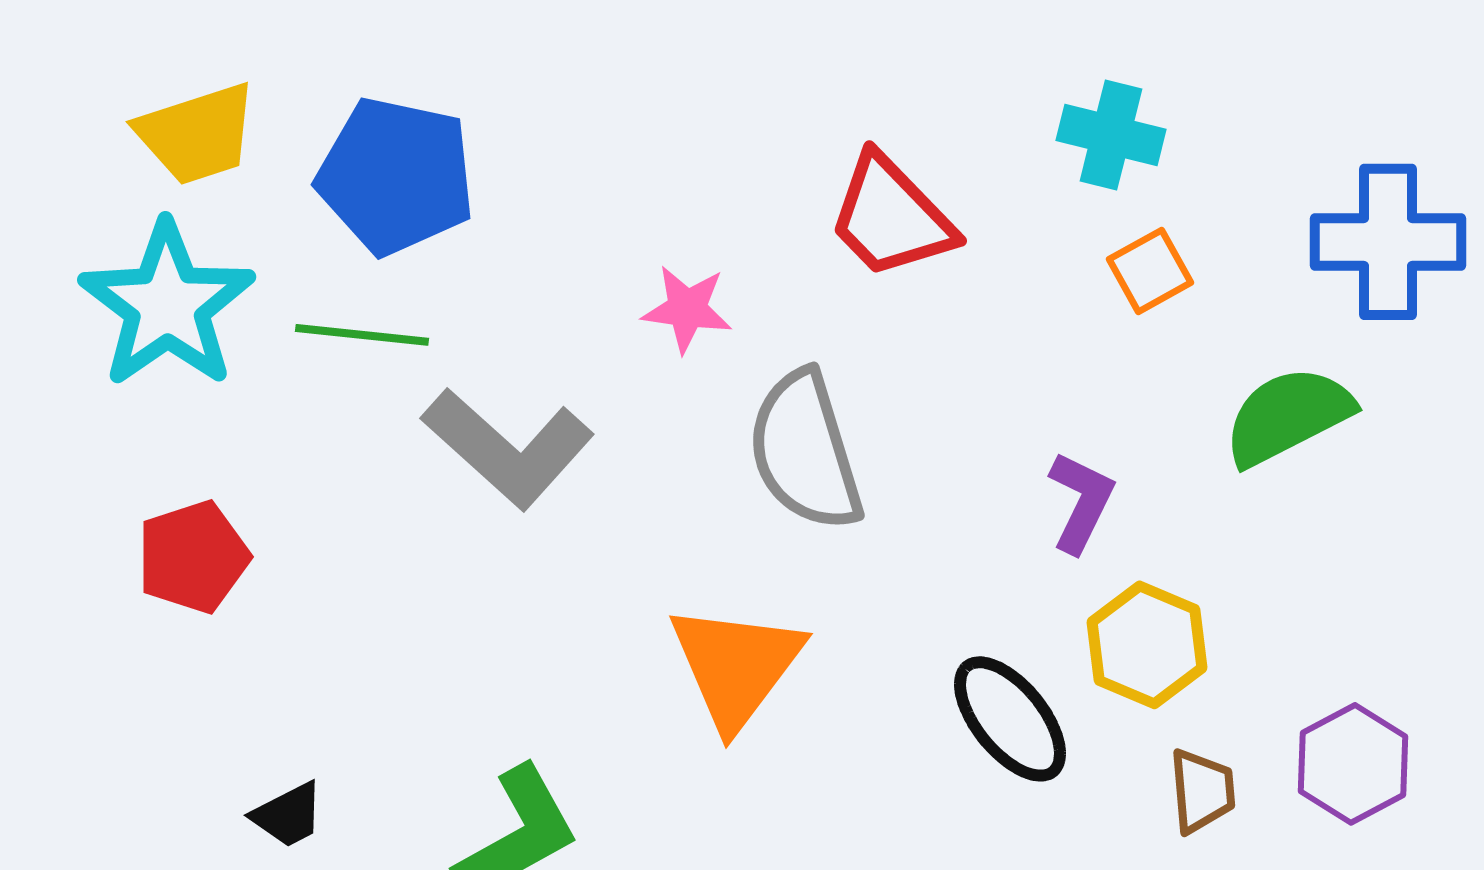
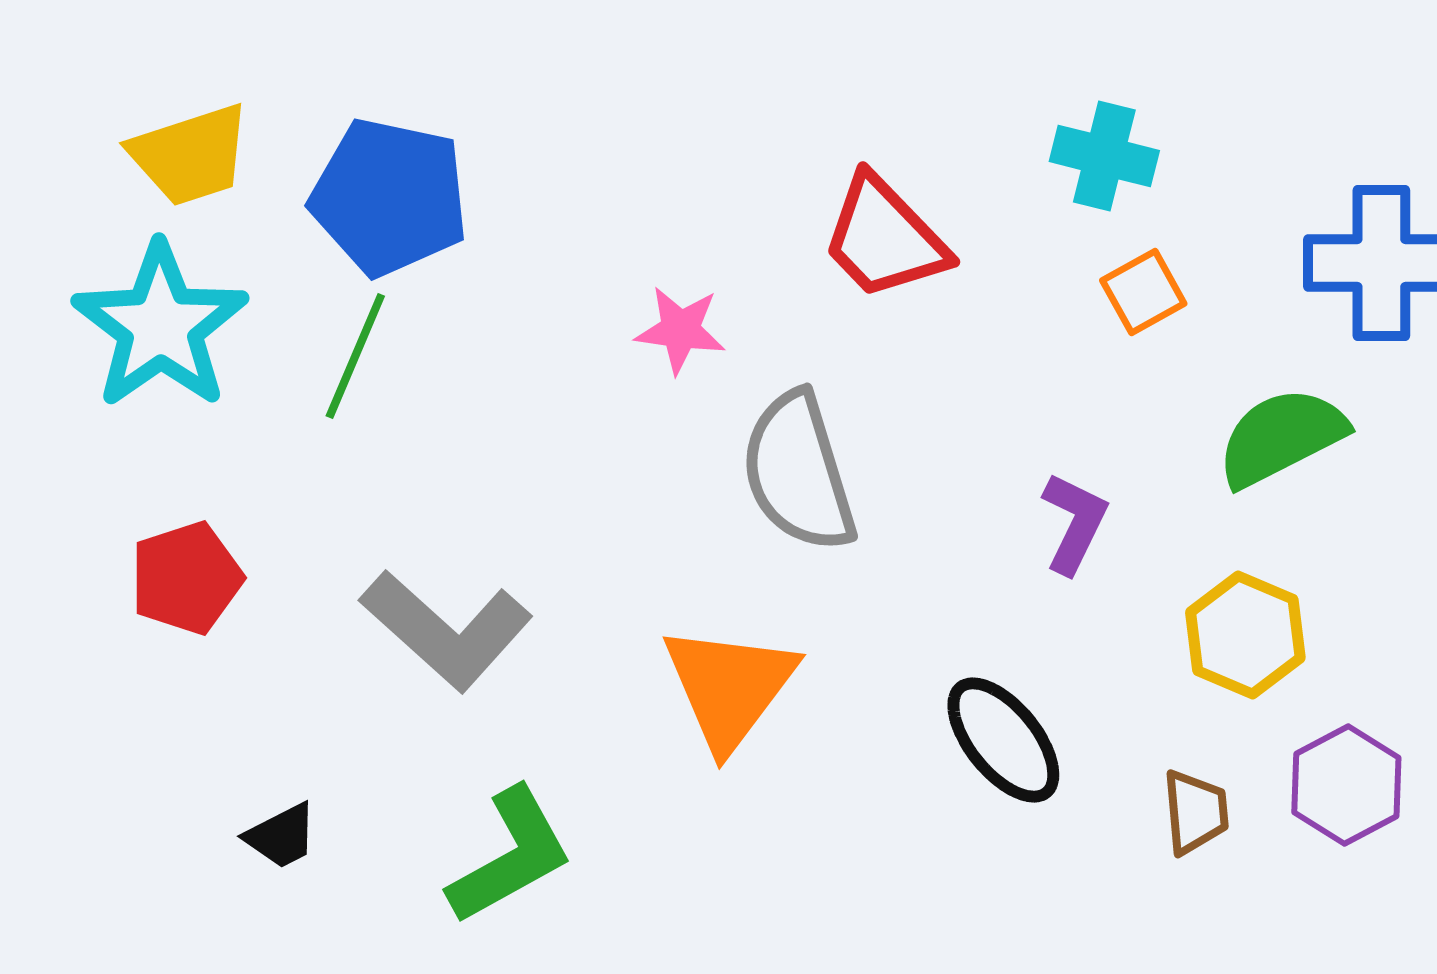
green line: (362, 335) -> (355, 356), turned -73
gray L-shape: (508, 448) -> (446, 630), moved
yellow hexagon: (1147, 645) -> (1245, 635), moved

